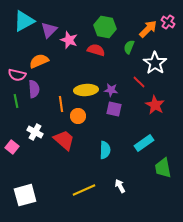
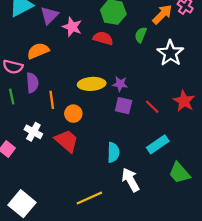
red line: (139, 82) -> (152, 107), moved
orange line: (61, 104) -> (52, 100), moved
red star: (155, 105) -> (184, 101), moved
orange circle: (78, 116) -> (73, 114), moved
green trapezoid: (163, 168) -> (179, 173), turned -30
white arrow: (120, 186) -> (130, 180), moved, size x1.5
white square: (25, 195) -> (22, 204), turned -35

